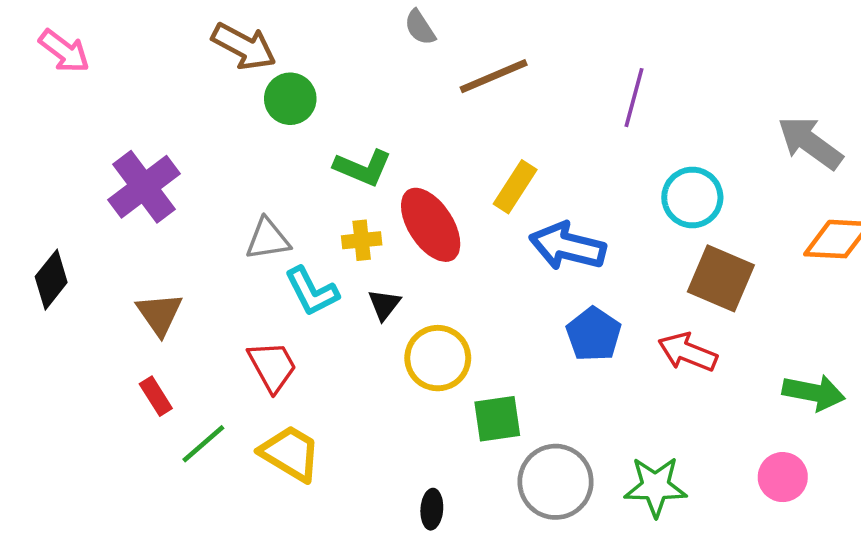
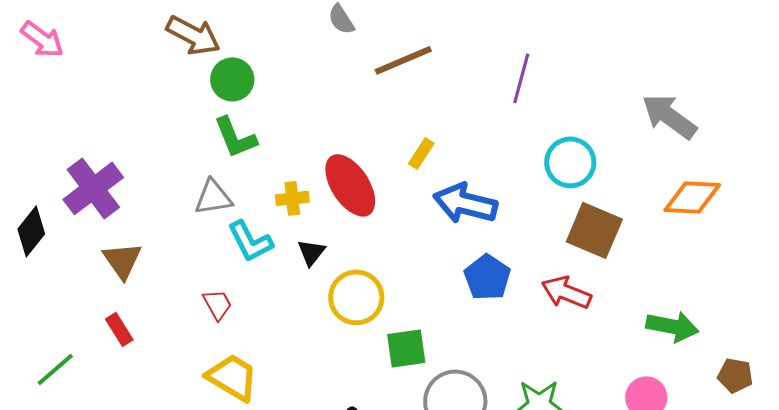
green L-shape: (363, 168) -> (235, 137), moved, turned 45
purple cross: (144, 187) -> (93, 188), moved
yellow rectangle: (515, 187) -> (421, 153), size x0.7
red trapezoid: (272, 366) -> (217, 304), size x0.7
green line: (203, 444) -> (55, 369), moved

